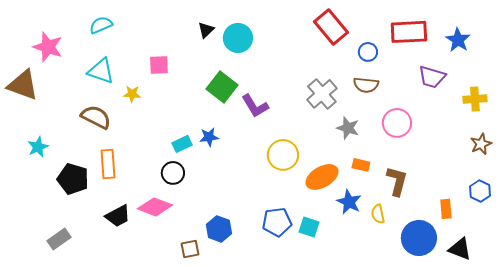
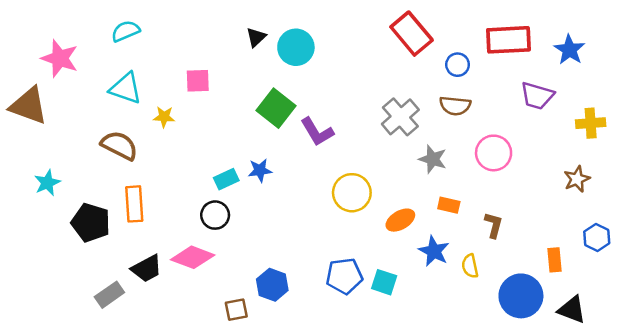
brown star: (481, 144) -> (577, 179), moved
orange ellipse: (322, 177) -> (400, 220), size x0.7
brown L-shape: (397, 181) -> (494, 225), size x0.7
gray rectangle: (59, 239) -> (109, 295), moved

